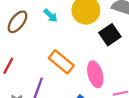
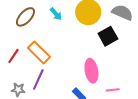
orange rectangle: (61, 62) -> (39, 52), moved

